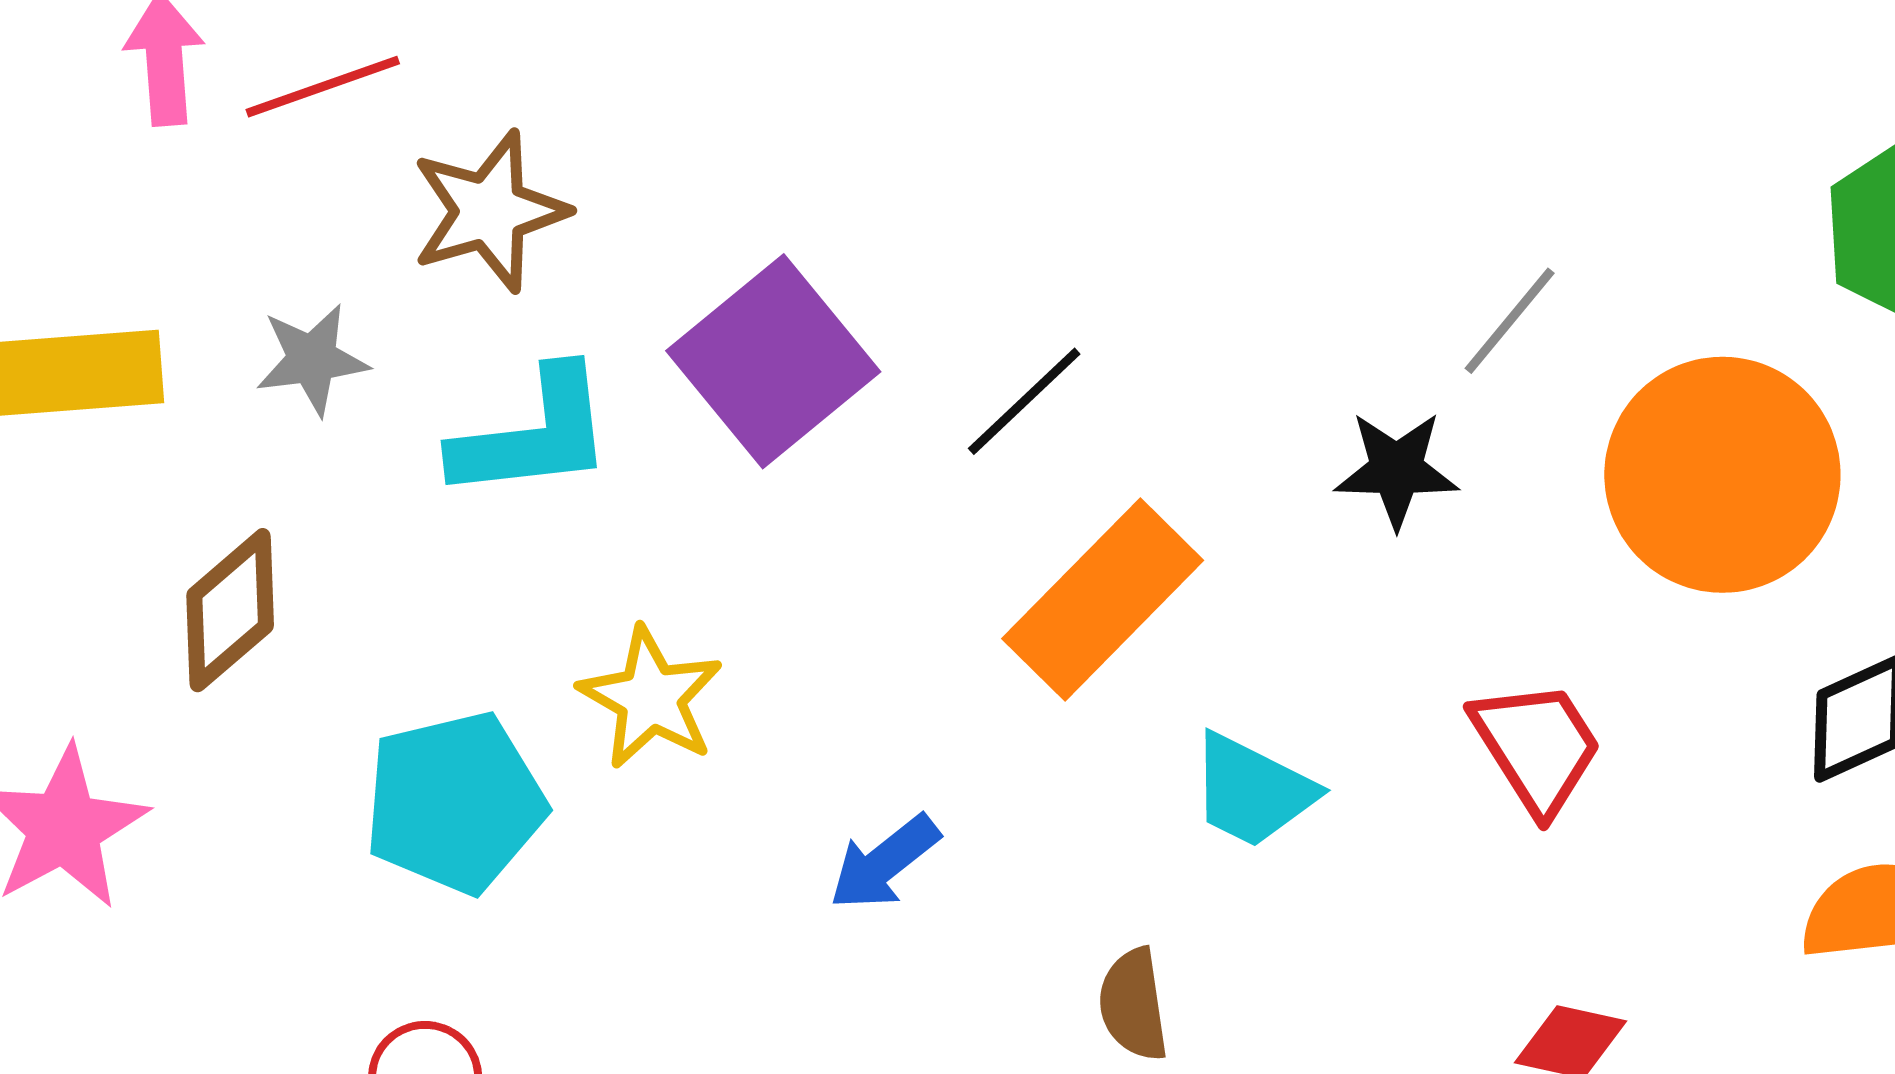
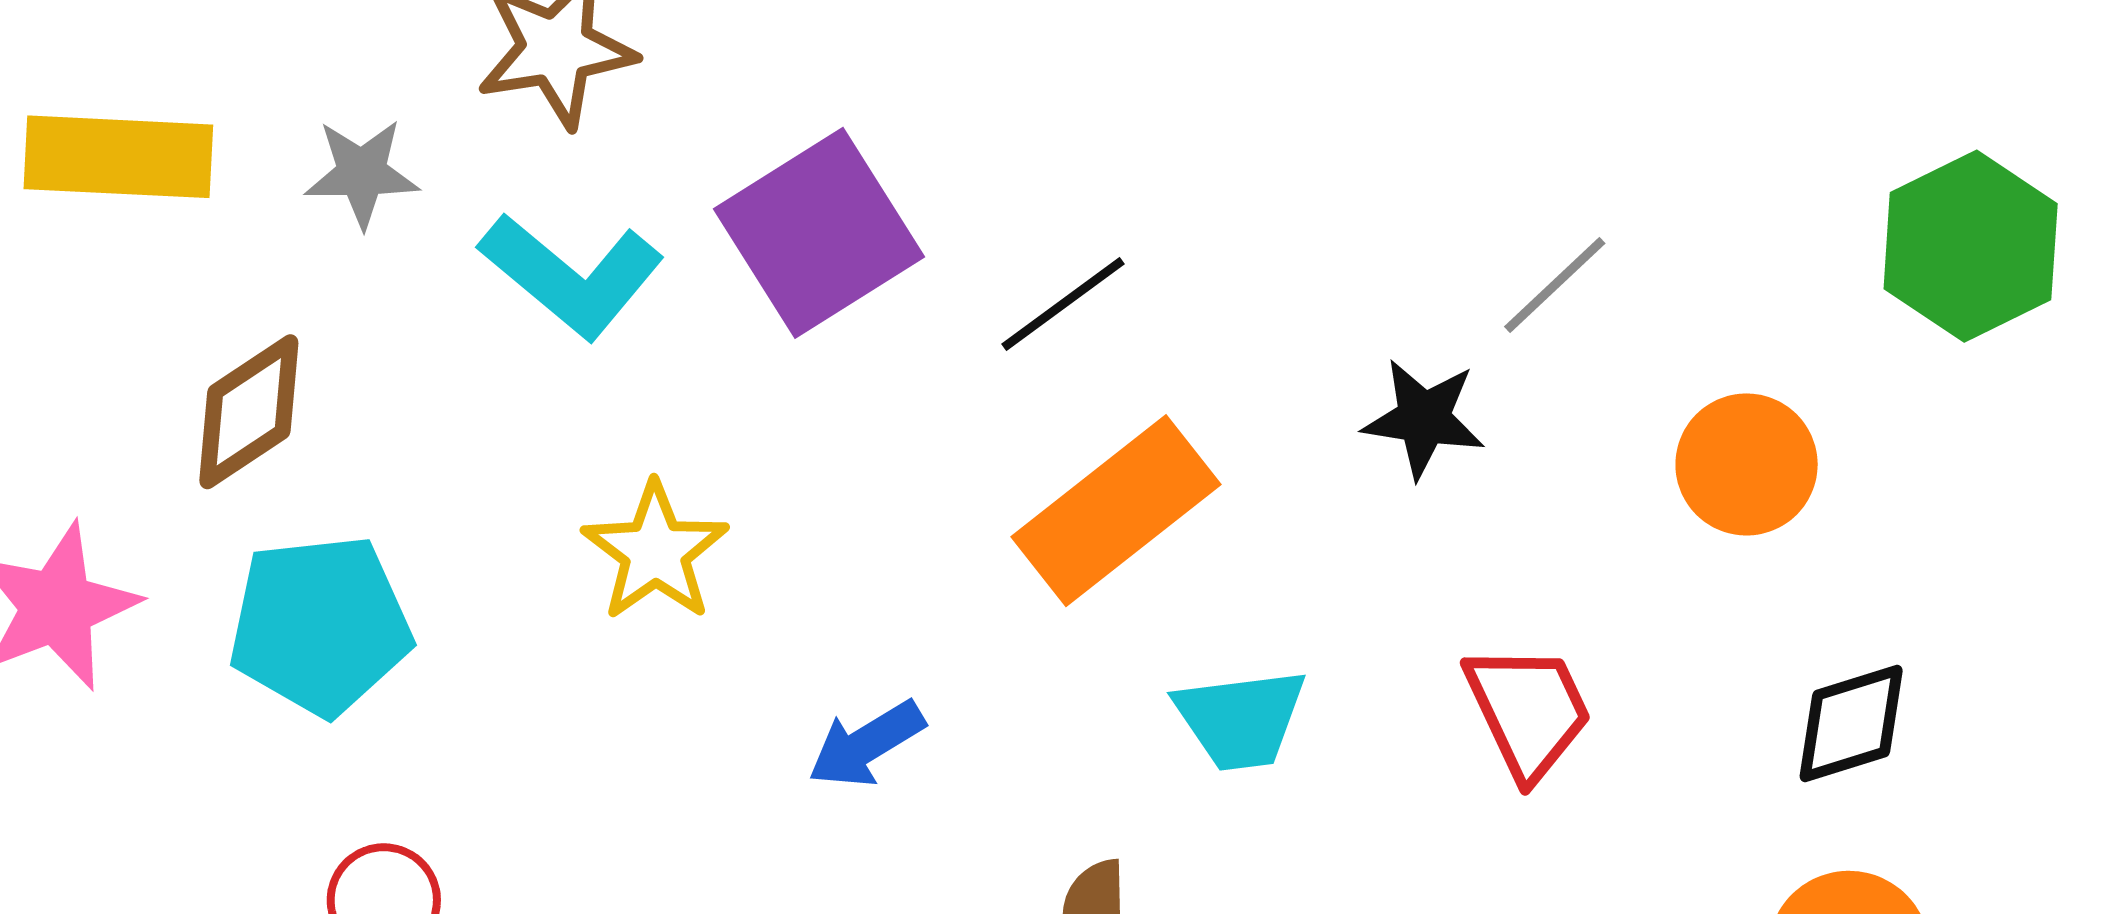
cyan L-shape: (533, 435) -> (572, 276), turned 39
orange circle: (1722, 475) -> (1747, 464), size x0.6
cyan trapezoid: (1252, 791) -> (1241, 719), turned -41
cyan pentagon: (455, 803) -> (320, 625), moved

